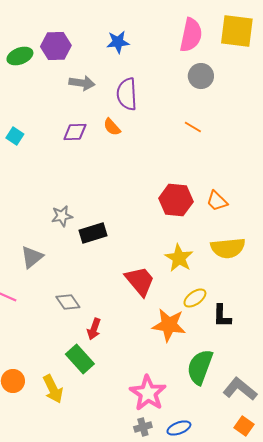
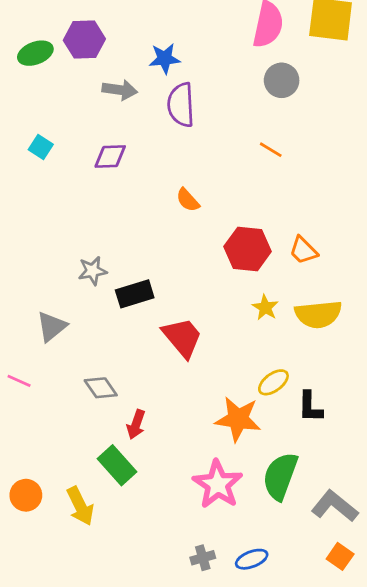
blue star: (118, 42) -> (165, 59), moved
orange semicircle: (112, 127) -> (188, 200), moved
cyan square: (15, 136) -> (41, 147), moved
yellow star: (179, 258) -> (265, 307), moved, size x0.7
red trapezoid: (140, 281) -> (182, 337), moved
pink star: (148, 393) -> (218, 484), moved

